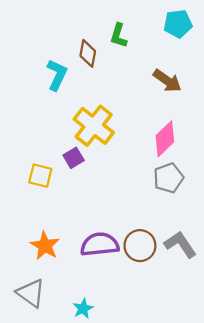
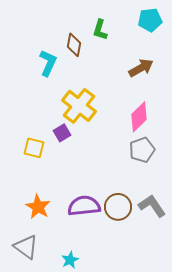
brown arrow: (167, 81) -> (141, 68), turned -65

